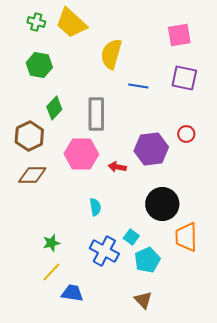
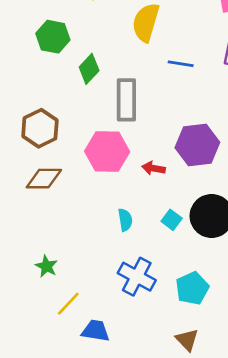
green diamond: (54, 108) -> (89, 69), moved
cyan square: (131, 237) -> (172, 220), moved
green star: (51, 243) -> (46, 266), moved, turned -30

